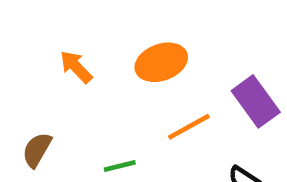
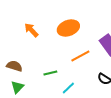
brown semicircle: (37, 150) -> (14, 66), turned 77

